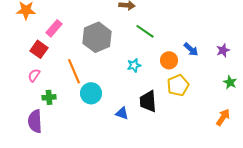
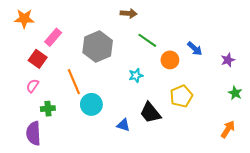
blue arrow: (191, 49) -> (195, 49), moved
orange circle: (169, 60) -> (170, 60), moved
black trapezoid: (148, 101) -> (150, 113), turned -35

